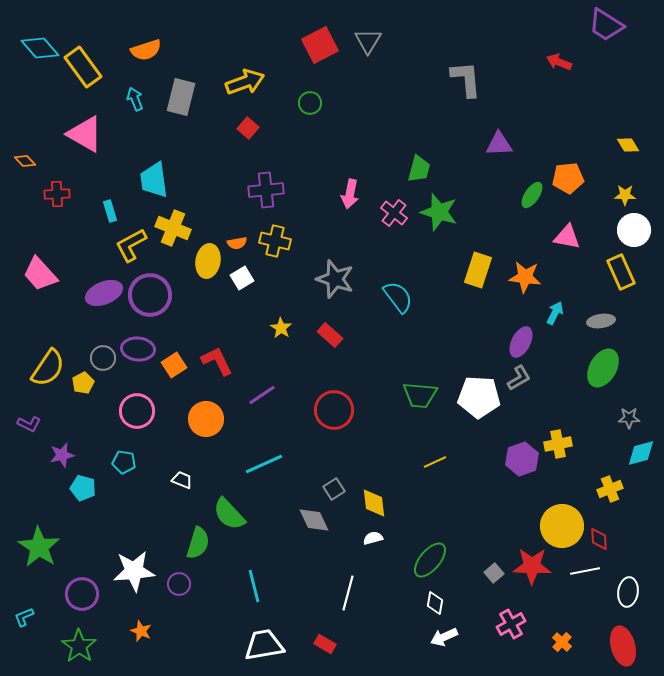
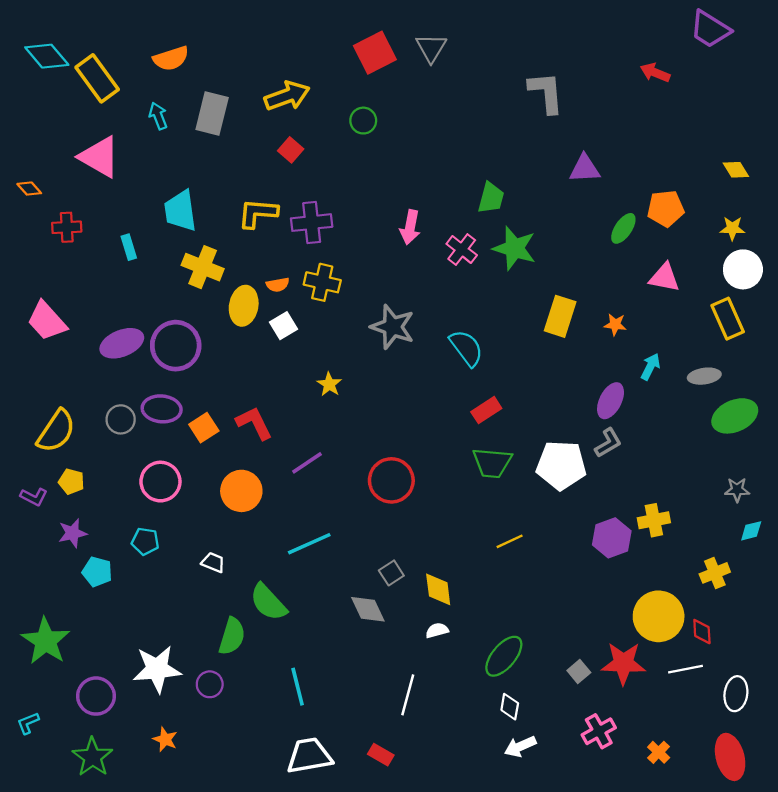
yellow L-shape: (131, 245) -> (258, 213), moved, turned 33
orange star: (525, 277) -> (615, 325), size x0.6
red rectangle: (330, 335) -> (486, 410), moved, turned -75
green ellipse: (603, 368) -> (735, 416), moved, turned 36
yellow pentagon: (83, 383) -> (71, 482), moved, turned -30
cyan diamond: (641, 453) -> (751, 531), size x0.7

